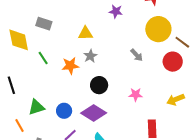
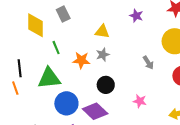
gray rectangle: (44, 24) -> (63, 14), turned 35
green triangle: (36, 107) -> (49, 78), moved, size x1.4
blue circle: (64, 111) -> (66, 103), size x1.5
orange line: (20, 126) -> (15, 88), moved

